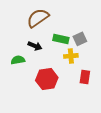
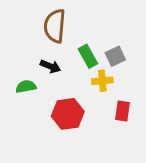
brown semicircle: (38, 18) -> (55, 26), turned -50
green rectangle: (61, 39) -> (88, 56), turned 49

